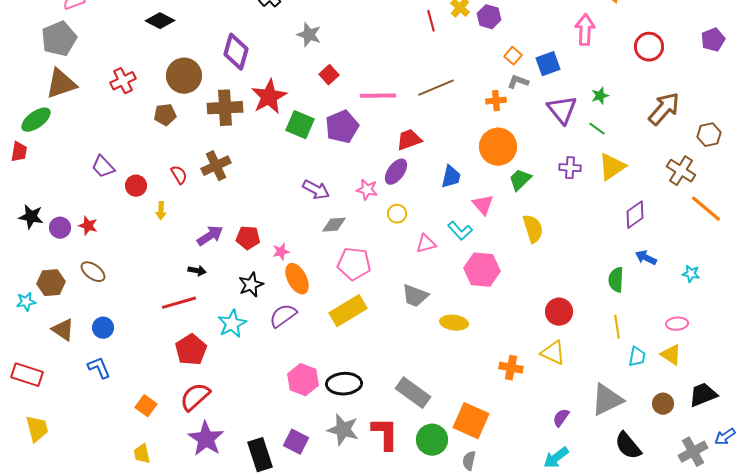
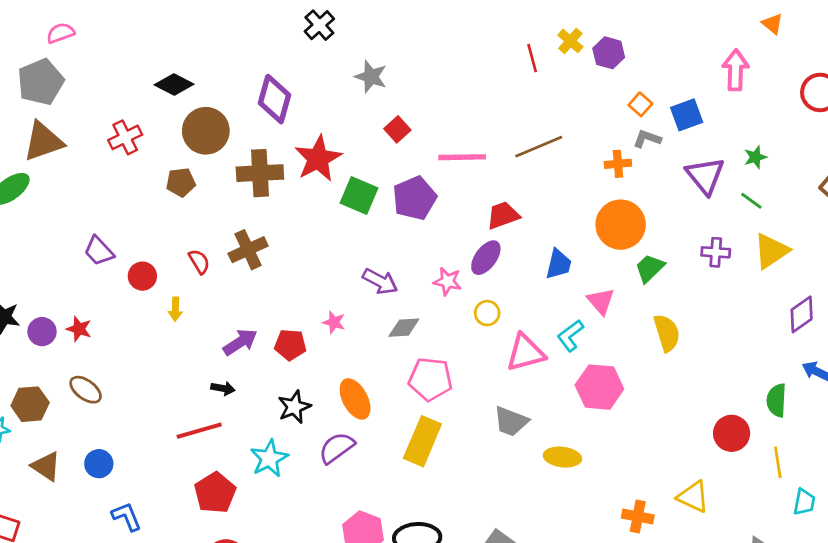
black diamond: (160, 21) -> (174, 85), moved
cyan L-shape: (460, 231) -> (570, 336), turned 95
pink triangle: (426, 244) -> (525, 353), size x1.5
pink star: (281, 252) -> (334, 322), moved, turned 30
yellow rectangle: (348, 311) -> (422, 441), turned -36
red circle: (559, 312) -> (732, 433), moved
blue L-shape: (99, 368) -> (127, 517), moved

